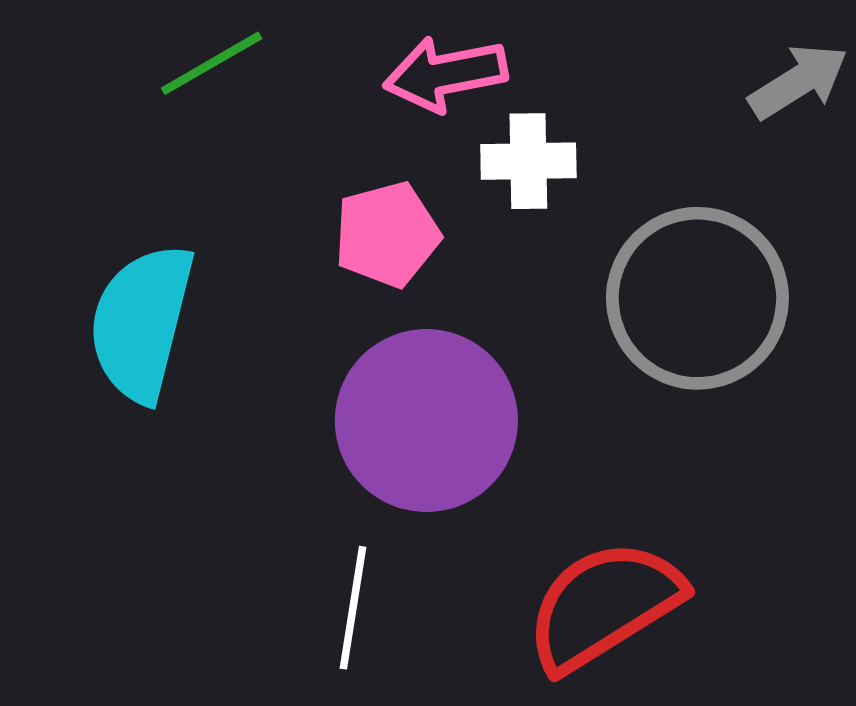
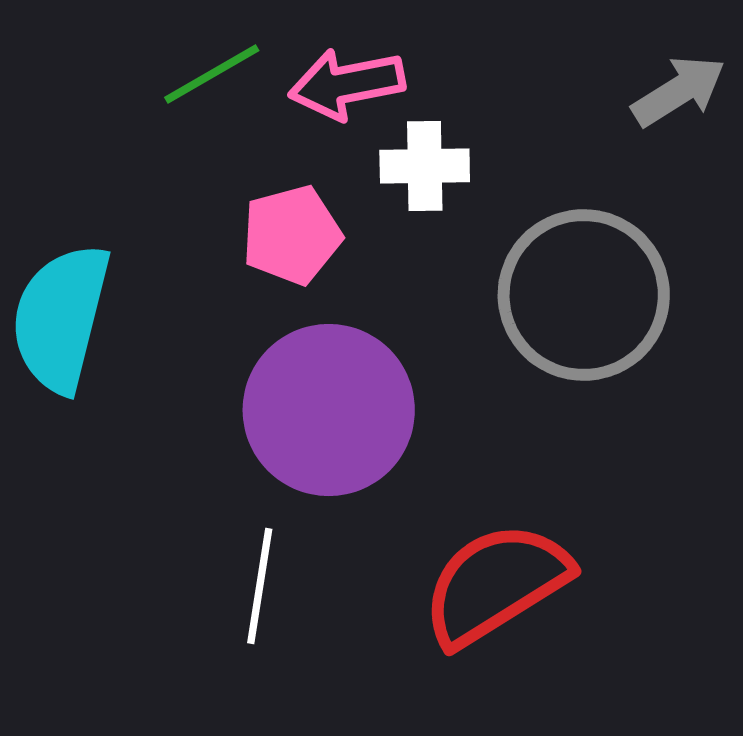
green line: (212, 63) -> (212, 74), moved

